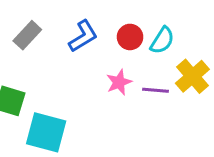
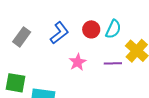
pink star: (119, 82) -> (78, 62), moved

